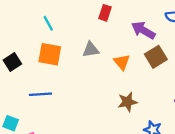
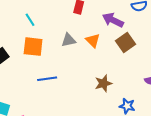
orange triangle: (122, 62) -> (93, 40), moved
blue line: (40, 94) -> (47, 79), moved

